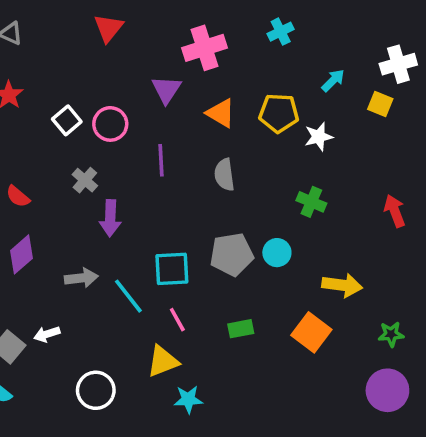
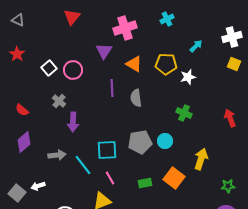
yellow square: (380, 104) -> (234, 64), moved
purple line: (161, 160) -> (112, 88), moved
yellow arrow: (342, 285) -> (201, 159), turned -80
orange square: (311, 332) -> (174, 178), moved

